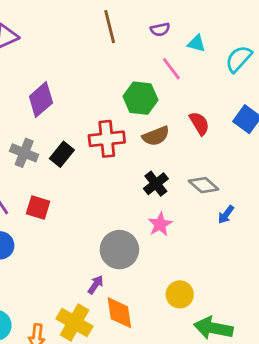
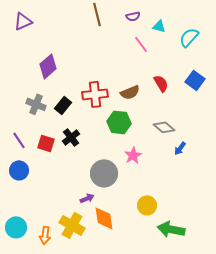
green hexagon: (140, 98) -> (119, 122), moved
black cross: (156, 184) -> (71, 137), moved
purple arrow: (96, 285) -> (87, 198), turned 32

